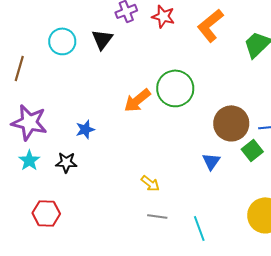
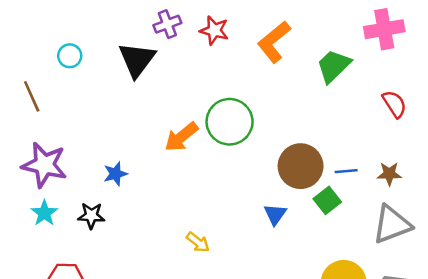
black triangle: (102, 39) -> (137, 60), size x1.4
cyan circle: (62, 41) -> (70, 56), moved, size x0.7
brown line: (19, 68) -> (32, 96), turned -40

